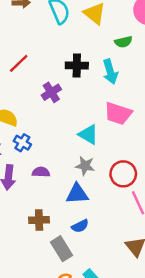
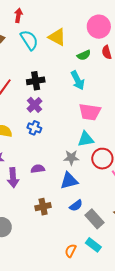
black cross: (77, 66) -> (36, 81), moved
cyan triangle: (88, 135) -> (86, 139), moved, turned -30
blue cross: (22, 143) -> (34, 128), moved
gray rectangle: (62, 249) -> (94, 219), moved

